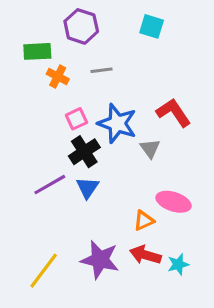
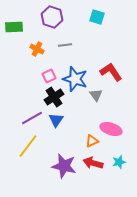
green rectangle: (37, 51) -> (14, 27), moved
cyan star: (178, 264) -> (119, 162), moved
yellow line: (44, 271) -> (28, 146), moved

